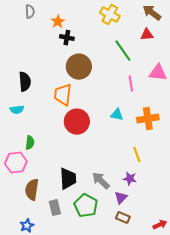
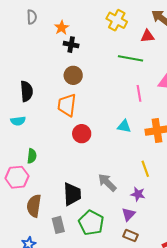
red triangle: (147, 35) -> (147, 36), moved
green line: (123, 51) -> (130, 58), turned -45
brown circle: (79, 67) -> (73, 75), moved, size x0.7
red circle: (77, 122) -> (82, 134), size x0.7
gray arrow: (101, 181) -> (107, 182), moved

